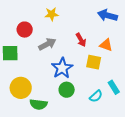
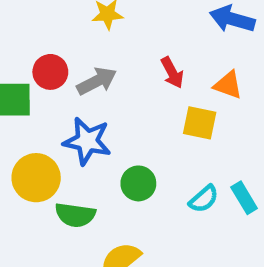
red circle: (25, 30) -> (50, 72), moved
blue star: (62, 68) -> (87, 141), moved, turned -30
cyan rectangle: (114, 87) -> (244, 198), moved

